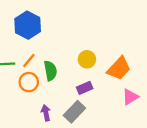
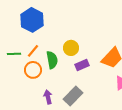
yellow circle: (87, 59) -> (71, 48), moved
purple rectangle: (85, 88) -> (82, 65), moved

